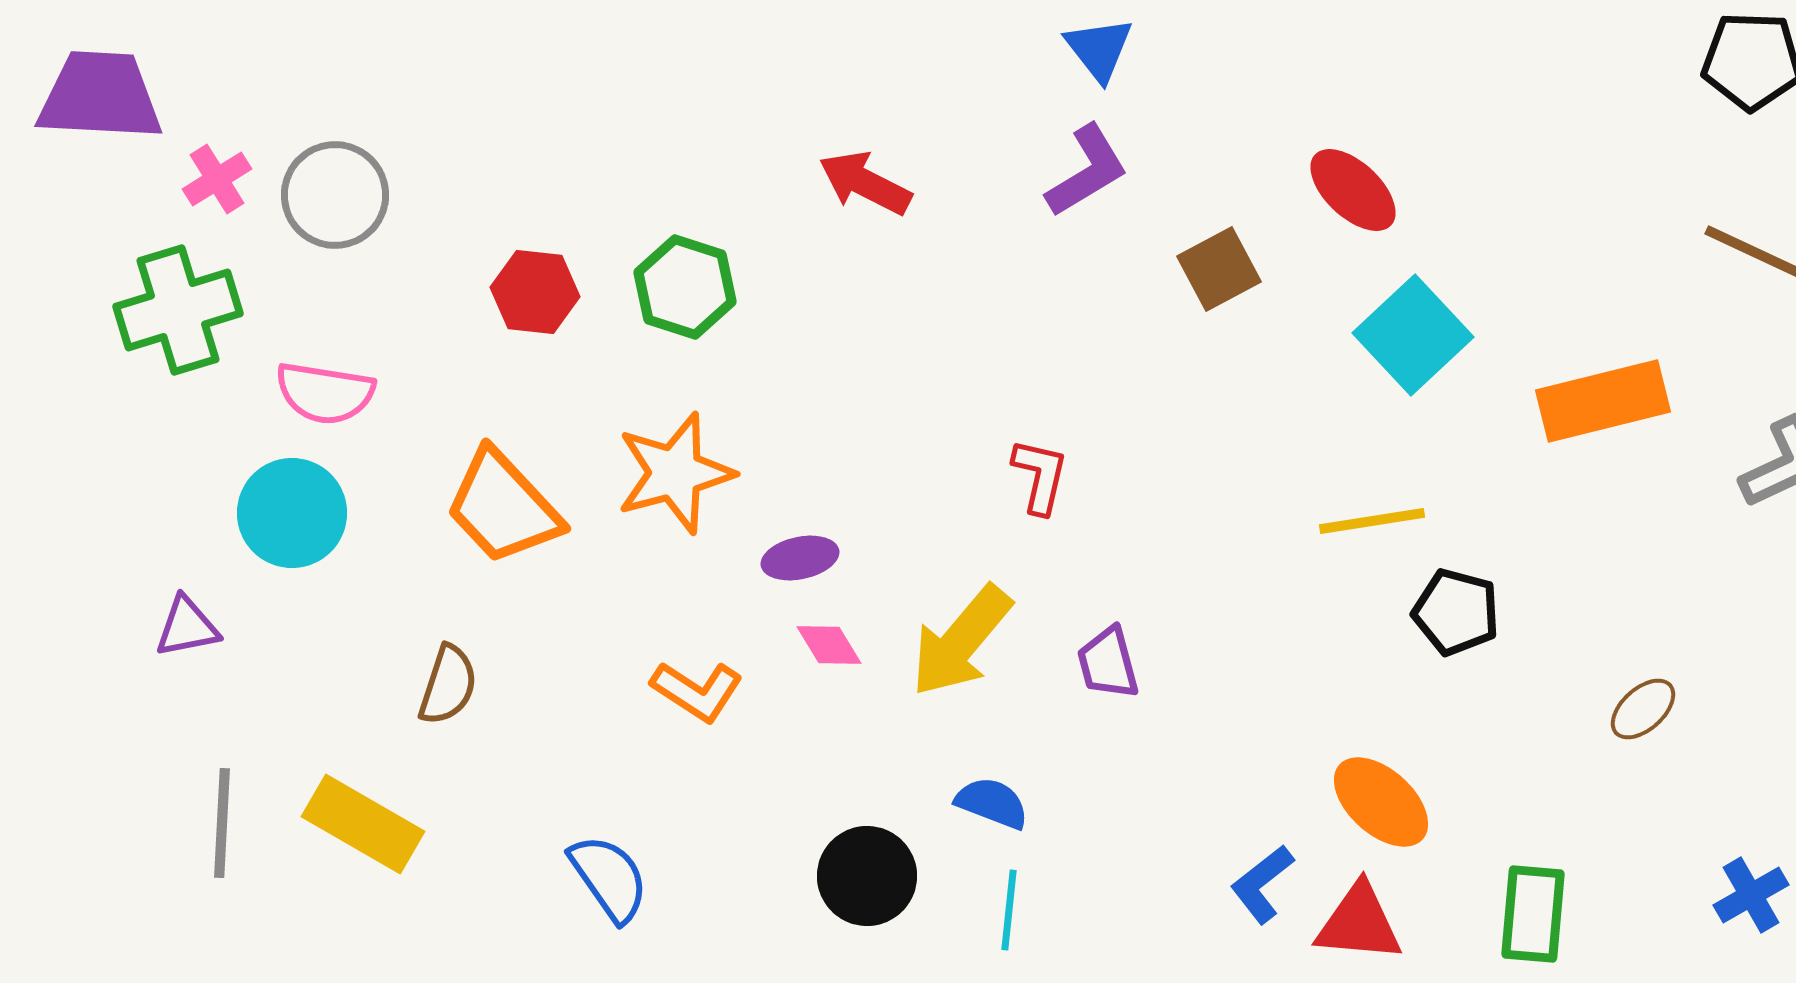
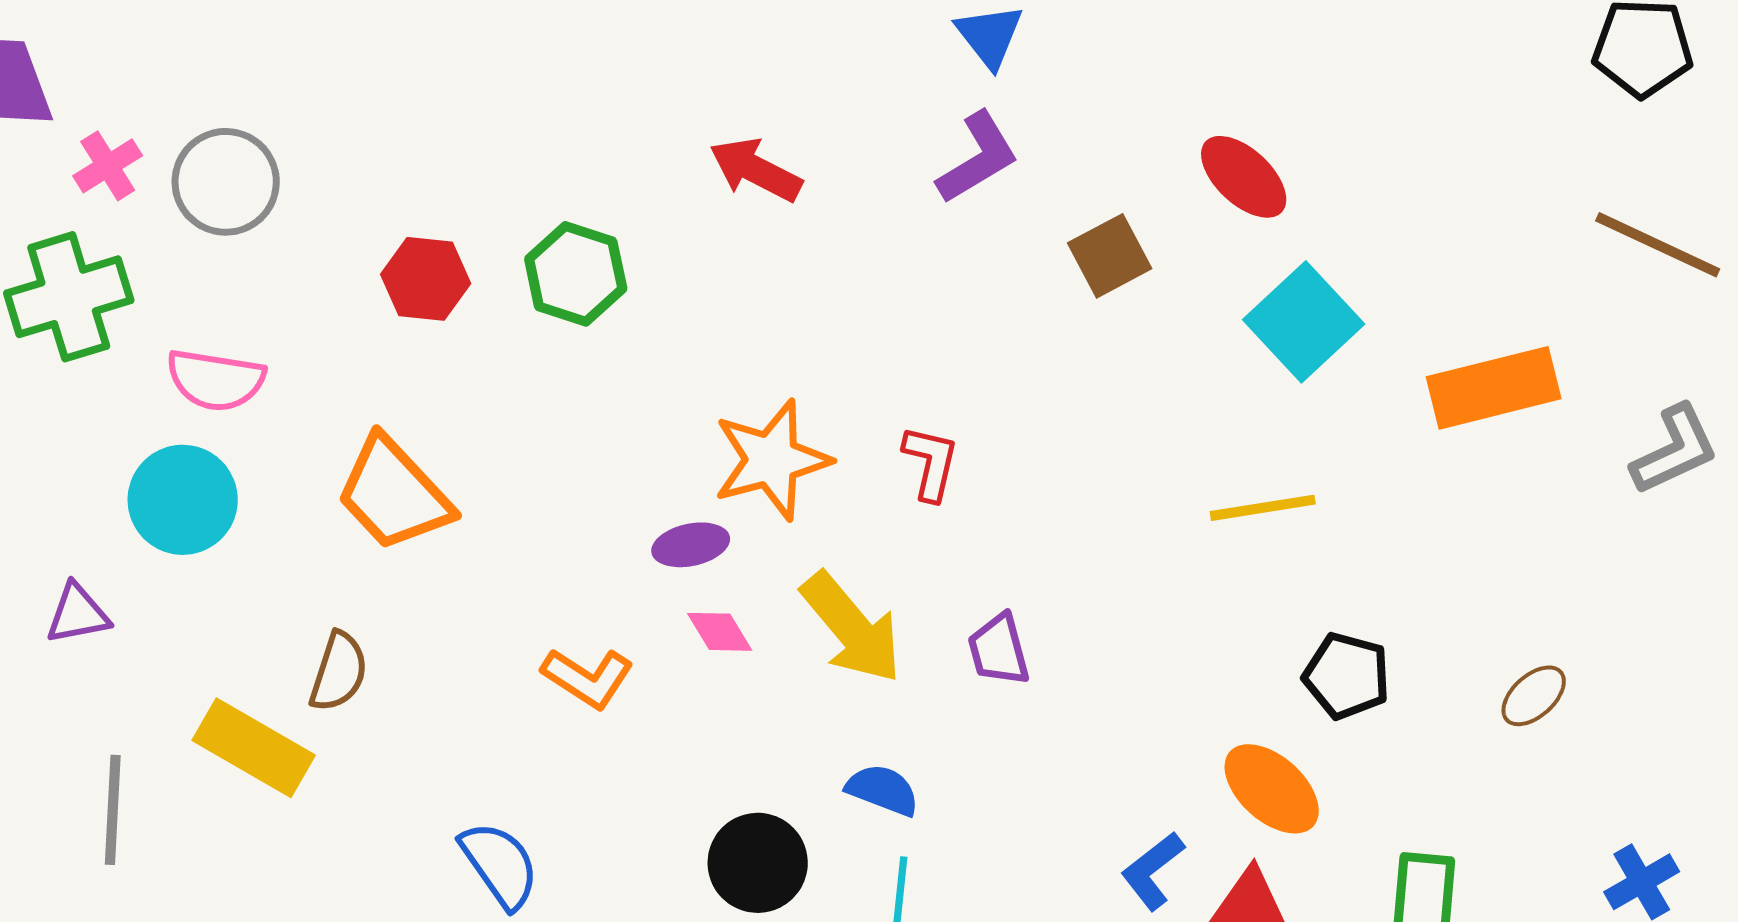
orange star: (675, 473) -> (772, 460), moved
black pentagon: (1456, 612) -> (1347, 676), moved
yellow arrow: (961, 641) -> (852, 628), turned -80
yellow rectangle: (363, 824) -> (254, 748), moved

